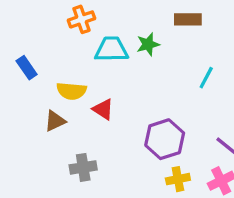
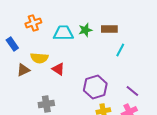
orange cross: (81, 19) -> (33, 23), moved
brown rectangle: (188, 19) -> (109, 29), moved
brown triangle: (55, 121) -> (23, 70), moved

